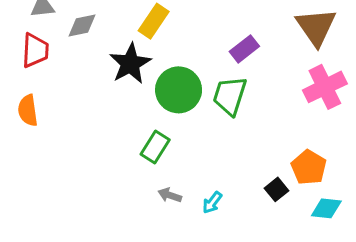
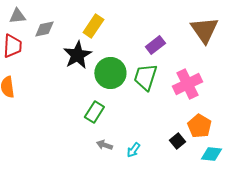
pink cross: (325, 87) -> (187, 84), moved

